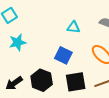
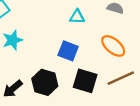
black square: (76, 82) -> (85, 81), turned 30

